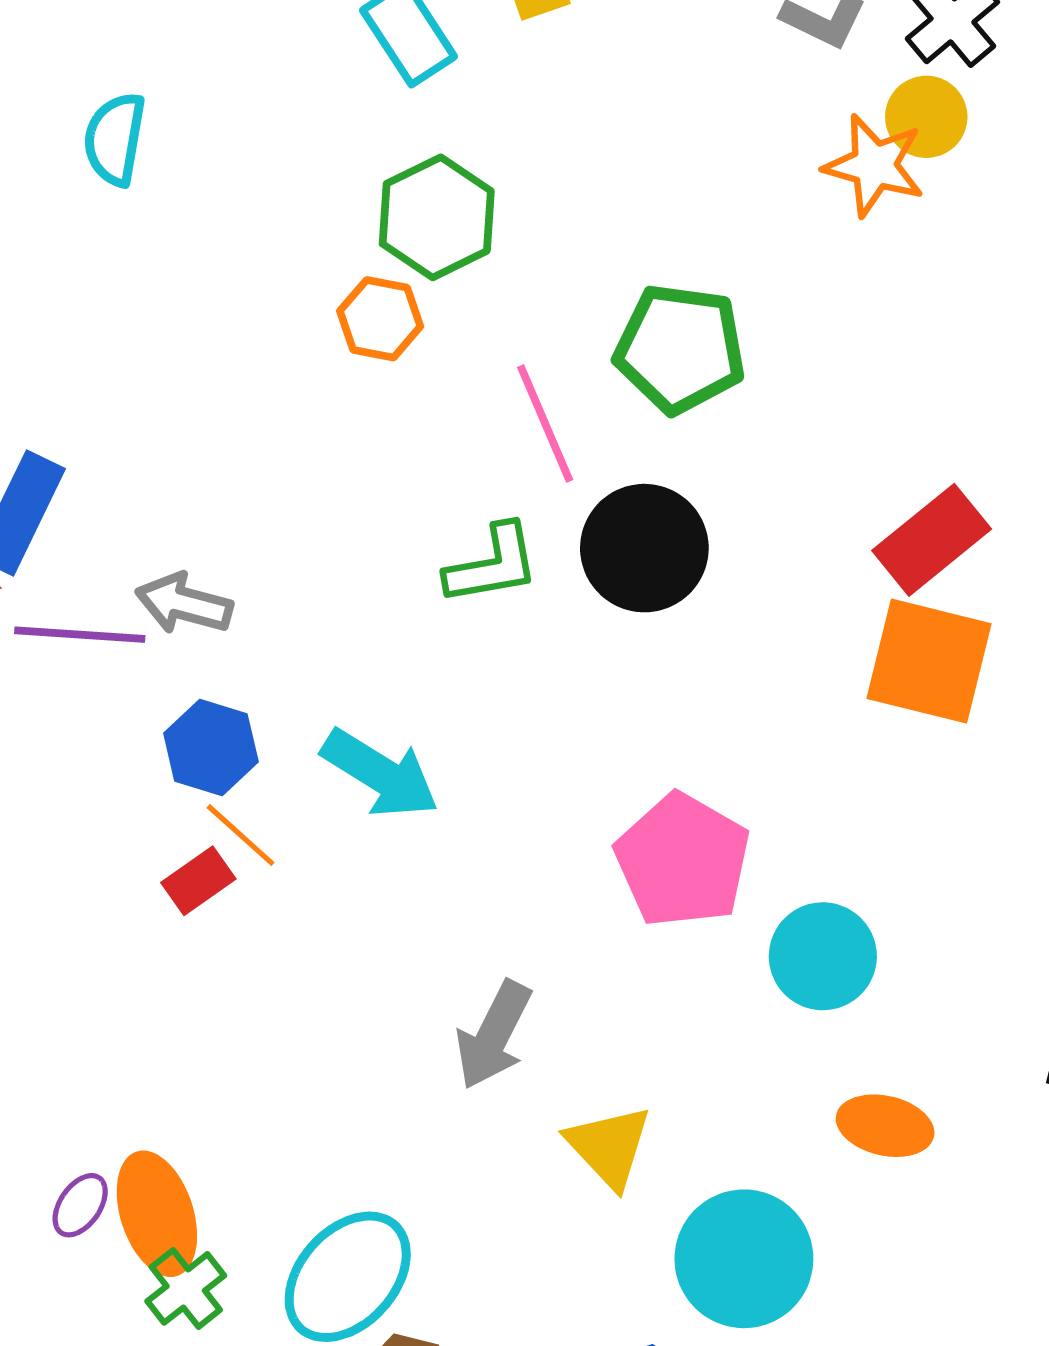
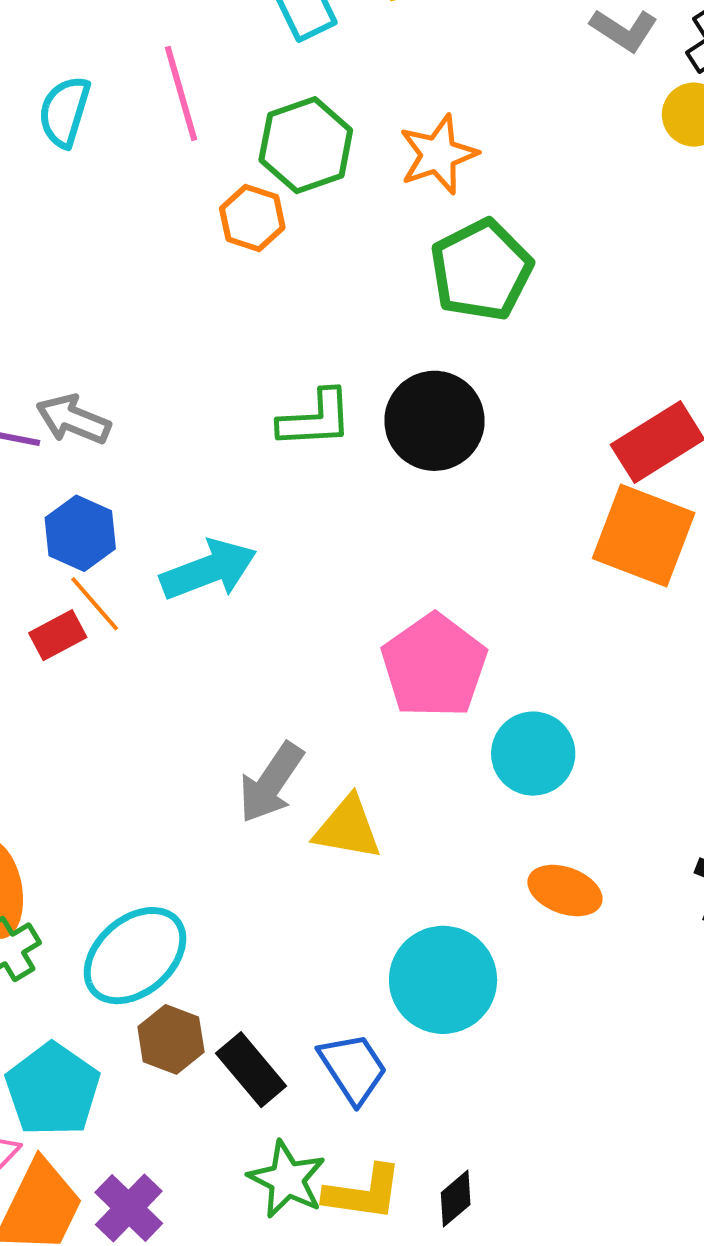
cyan semicircle: (115, 139) -> (64, 112), moved
orange star: (874, 165) -> (438, 155), moved, turned 30
green pentagon: (680, 349) -> (481, 270), turned 30
pink line: (545, 424) -> (181, 93), moved
cyan arrow: (380, 774) -> (209, 570), turned -60
yellow triangle: (609, 1147) -> (348, 828), moved, turned -44

